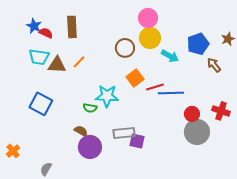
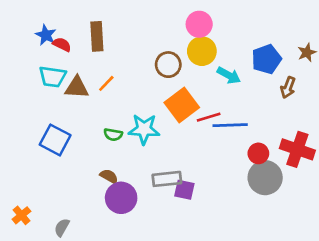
brown arrow: (214, 65) -> (288, 87), turned -119
orange square: (135, 78) -> (182, 105), size x1.4
green semicircle: (90, 108) -> (113, 135), moved
red cross: (221, 111) -> (297, 149), size x1.4
orange cross: (13, 151) -> (22, 215), moved

